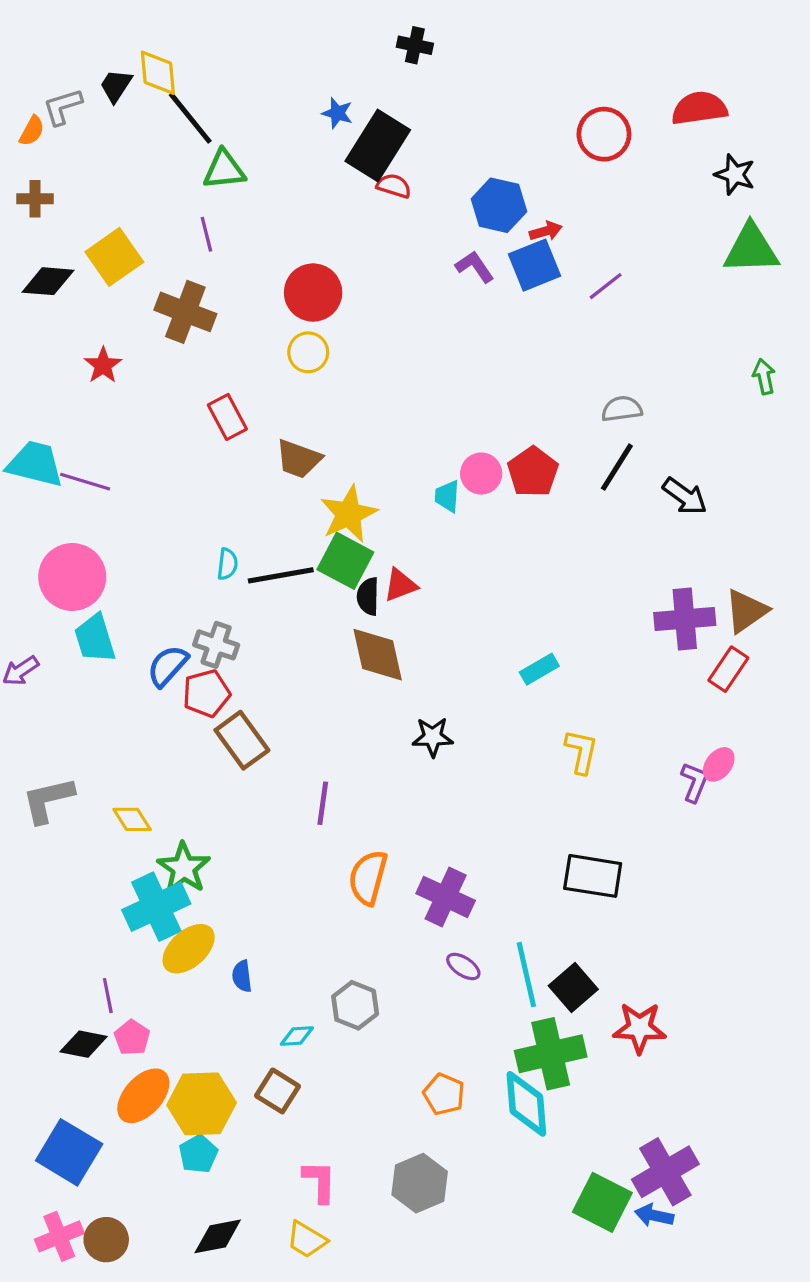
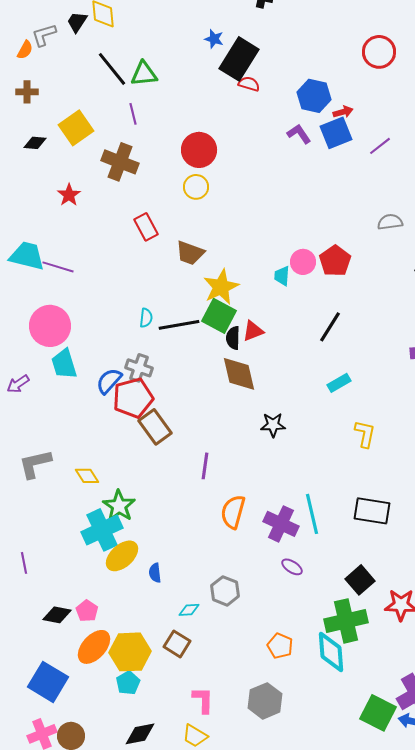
black line: (190, 118) -> (112, 69), moved
black diamond: (48, 281) -> (35, 143), size x0.7
black line: (617, 467) -> (330, 327), moved
red pentagon: (206, 693) -> (133, 398), size x1.4
cyan line: (526, 975) -> (312, 514), moved
purple line: (108, 996) -> (24, 563), moved

